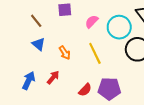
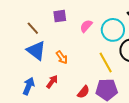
blue triangle: (38, 44) -> (36, 50), size x1.5
yellow line: (95, 53) -> (106, 62), moved

